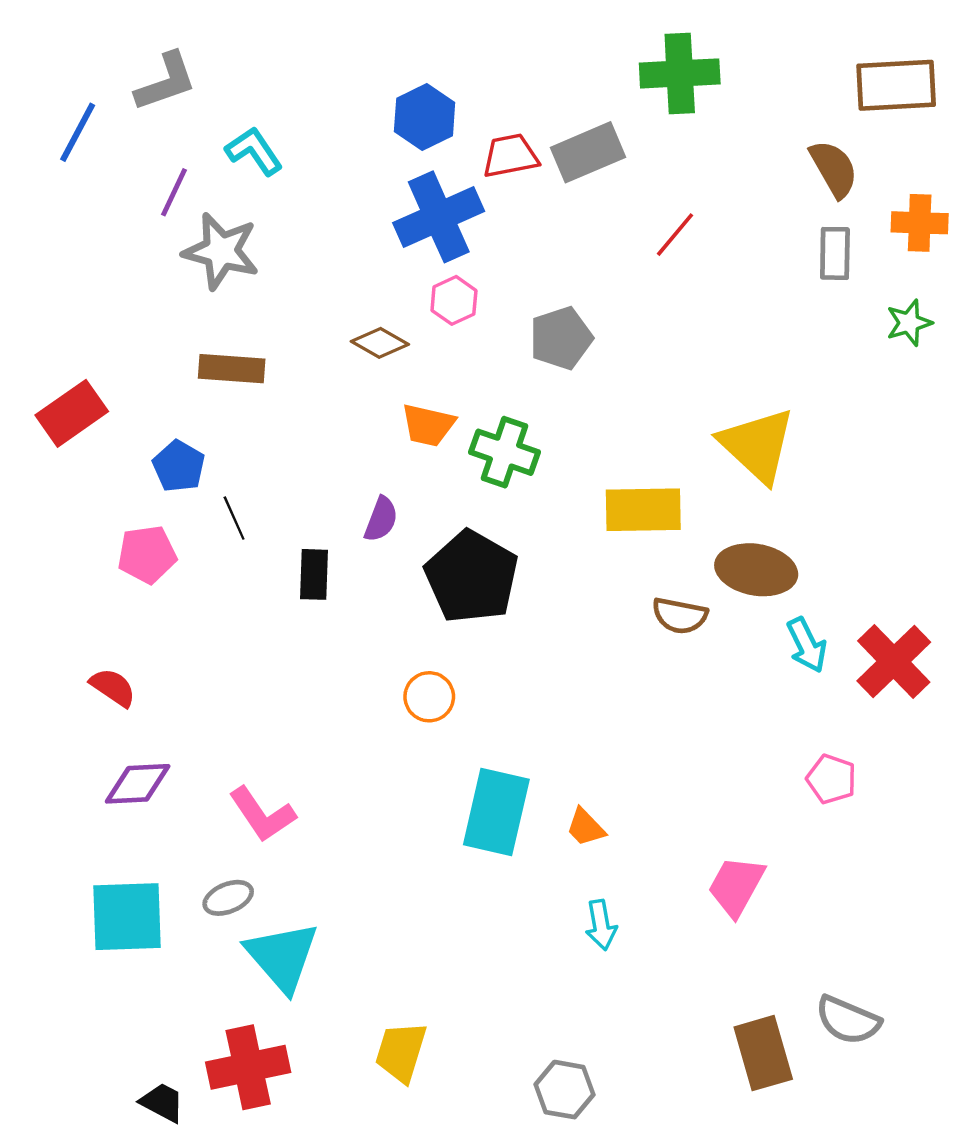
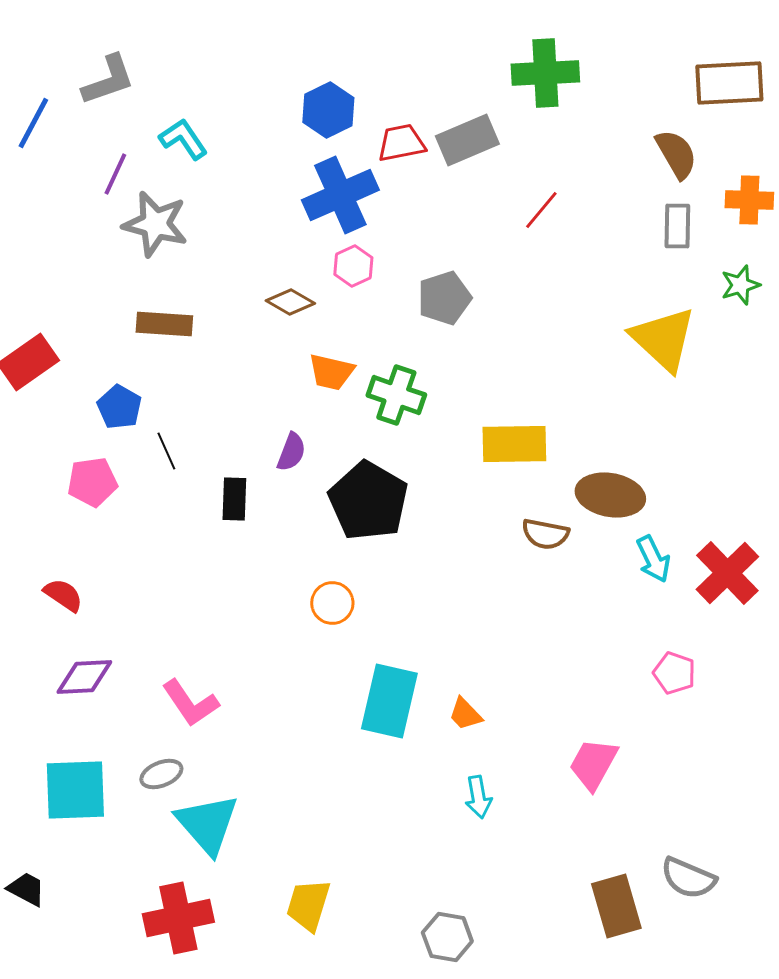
yellow triangle: (757, 445) -> (663, 339), moved
black trapezoid: (162, 1102) -> (26, 889), moved

